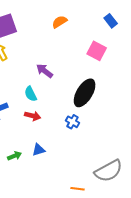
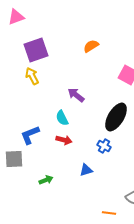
blue triangle: (39, 150) -> (86, 170), moved

